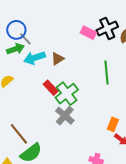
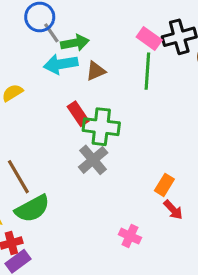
green arrow: (15, 49) -> (75, 43), moved
green line: (107, 72) -> (147, 71), moved
green cross: (67, 94) -> (101, 127), turned 35

